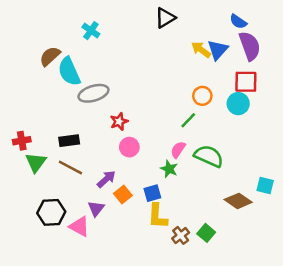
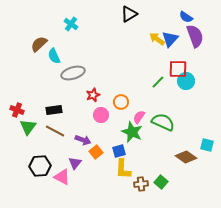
cyan semicircle: (69, 72) -> (54, 56), size x0.7
red square: (246, 82) -> (178, 69), moved
orange circle: (202, 96) -> (121, 102), moved
green line: (188, 120) -> (158, 82), moved
red cross: (22, 141) -> (17, 110), turned 32
green star: (169, 169) -> (132, 132), size x1.5
purple arrow: (106, 179) -> (83, 140), turned 63
brown cross: (181, 235) -> (141, 184), turned 32

